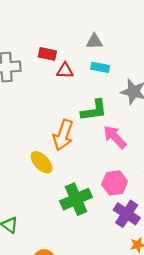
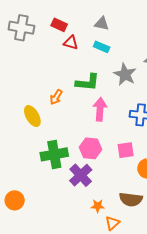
orange arrow: (63, 135) -> (56, 97), size x0.6
pink arrow: (115, 137) -> (100, 109), turned 35
purple cross: (127, 214) -> (81, 175), moved

